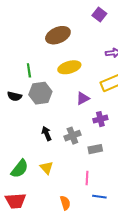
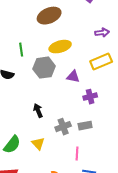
gray hexagon: (40, 93) -> (44, 68), moved
purple triangle: (83, 98) -> (73, 77), turned 40
gray cross: (72, 136) -> (63, 127), moved

